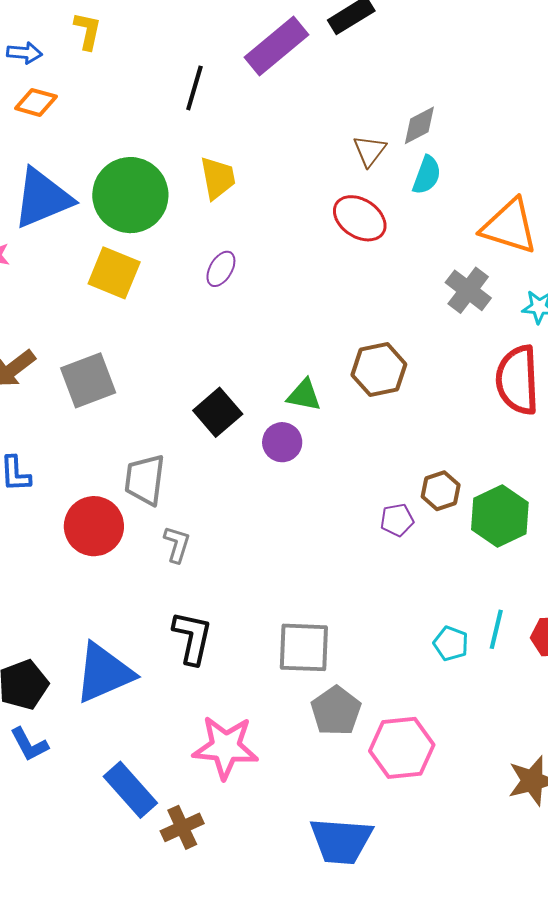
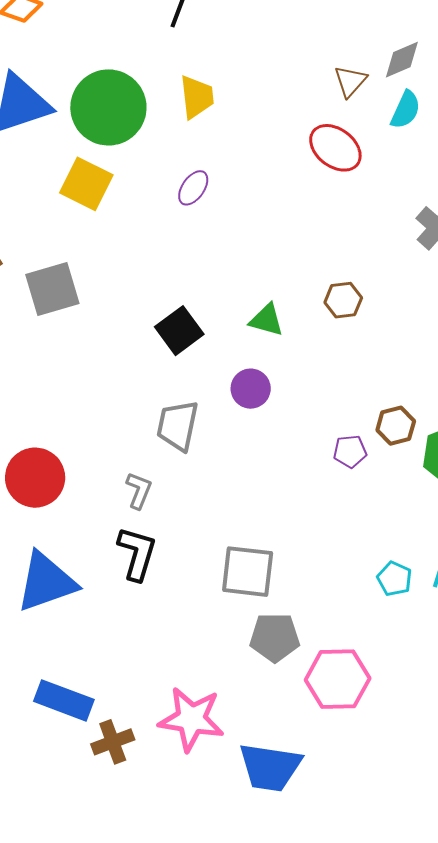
brown hexagon: (379, 370) -> (343, 300), size x0.7
purple circle: (282, 442) -> (251, 389), moved
gray trapezoid: (145, 480) -> (178, 426), moved
red circle: (94, 526) -> (35, 478), moved
gray L-shape: (177, 544) -> (139, 490), moved
gray pentagon: (336, 711) -> (275, 637), turned 30
pink star: (225, 747) -> (191, 719), moved
blue rectangle: (130, 790) -> (64, 700), turned -32

